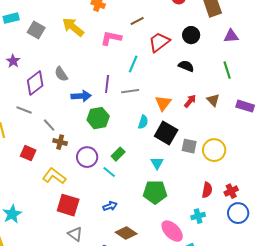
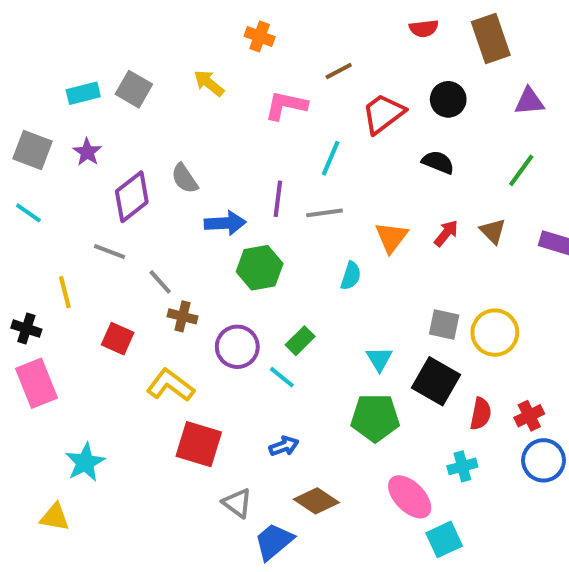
cyan rectangle: (11, 18) -> (83, 93), moved
yellow arrow: (73, 27) -> (209, 83), size x0.7
green line: (227, 70) -> (521, 170), turned 54
black square: (166, 133) -> (436, 381), moved
gray triangle: (75, 234) -> (237, 503), moved

